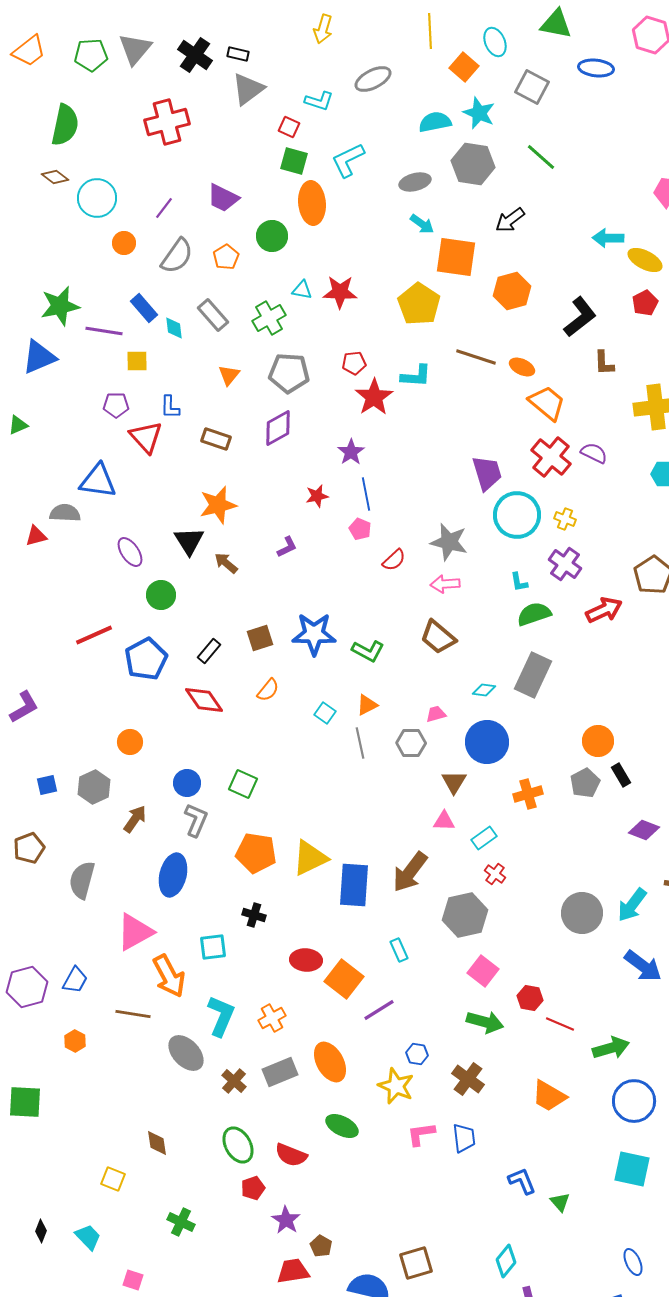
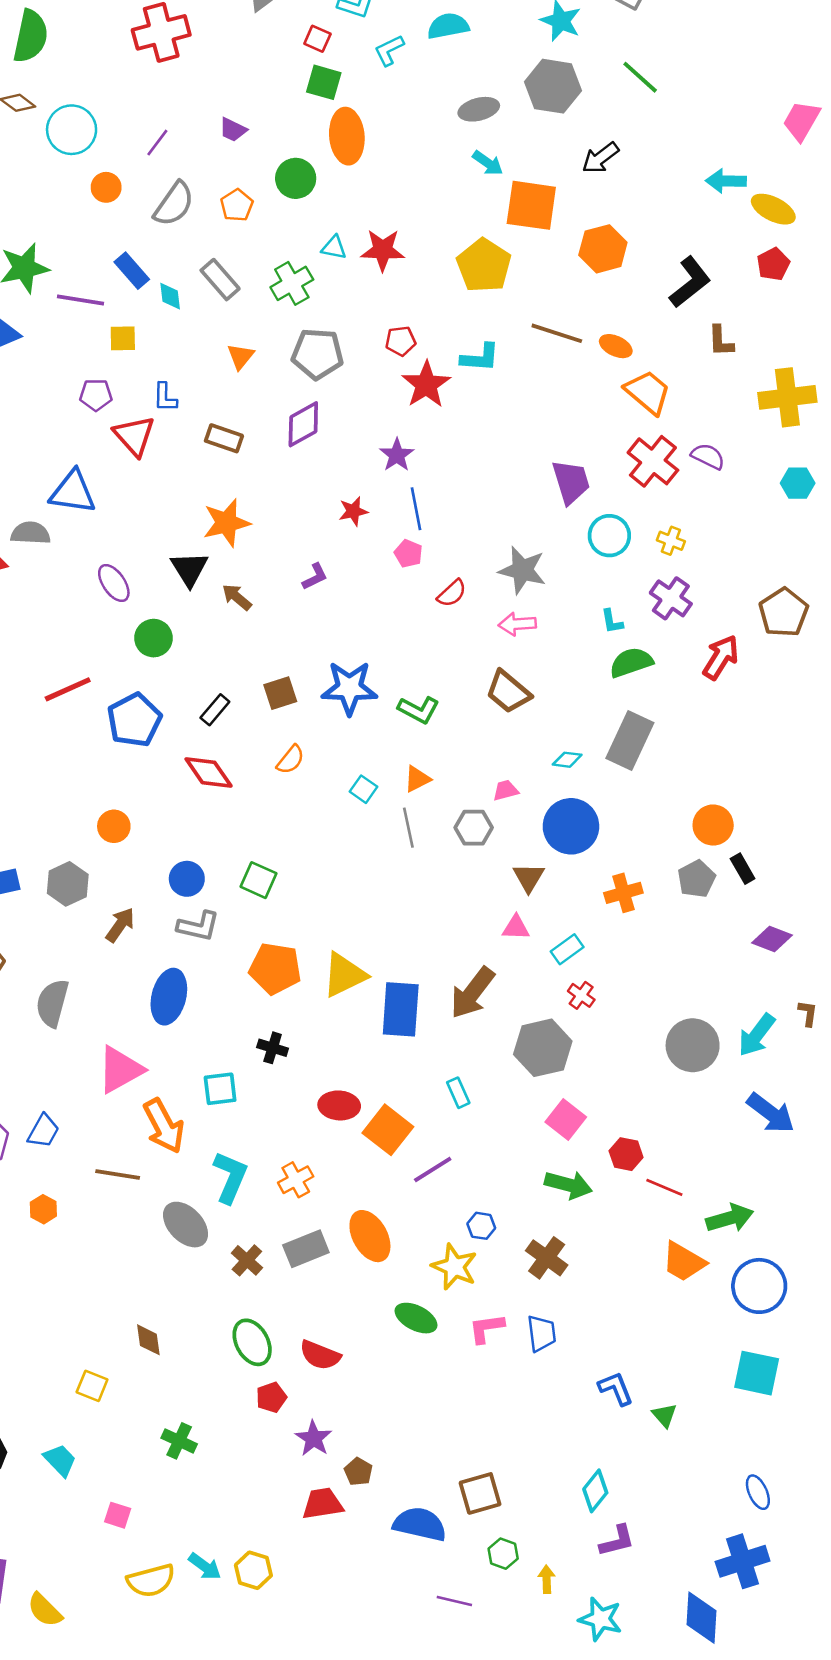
cyan semicircle: (435, 122) -> (448, 26), moved
cyan L-shape: (348, 160) -> (389, 50), moved, size x0.7
purple trapezoid: (223, 198) -> (233, 130), size x0.7
cyan circle: (517, 515) -> (609, 536), size x0.7
red arrow: (604, 610) -> (721, 657), turned -33
gray L-shape: (196, 820) -> (198, 926), turned 80
orange trapezoid: (549, 1096) -> (684, 1262), moved
green ellipse: (342, 1126) -> (416, 1318), moved

